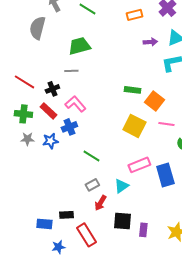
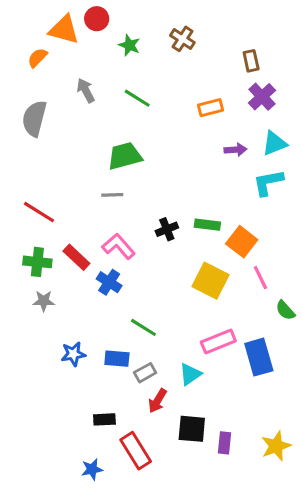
gray semicircle: (37, 28) -> (34, 119), moved
black cross: (52, 89) -> (167, 229), moved
pink line: (166, 124) -> (260, 278), turned 56
blue cross: (69, 127) -> (109, 282), turned -35
blue star: (50, 141) -> (73, 354), moved
blue rectangle: (44, 224) -> (117, 359), moved

